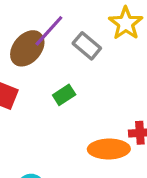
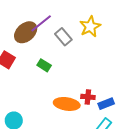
green rectangle: (64, 95) -> (44, 65), turned 56

